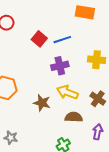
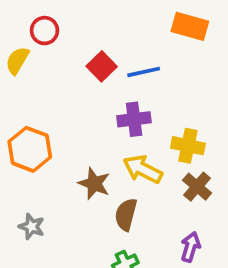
yellow cross: (97, 60) -> (188, 146), moved
brown semicircle: (74, 117) -> (126, 214), moved, turned -84
gray star: (11, 138) -> (32, 227), moved

